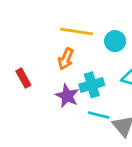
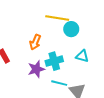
yellow line: (77, 31) -> (57, 18), moved
purple star: (67, 96) -> (36, 69), turned 30

